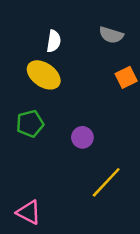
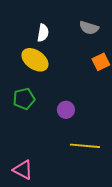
yellow line: (106, 182) -> (85, 146), turned 52

